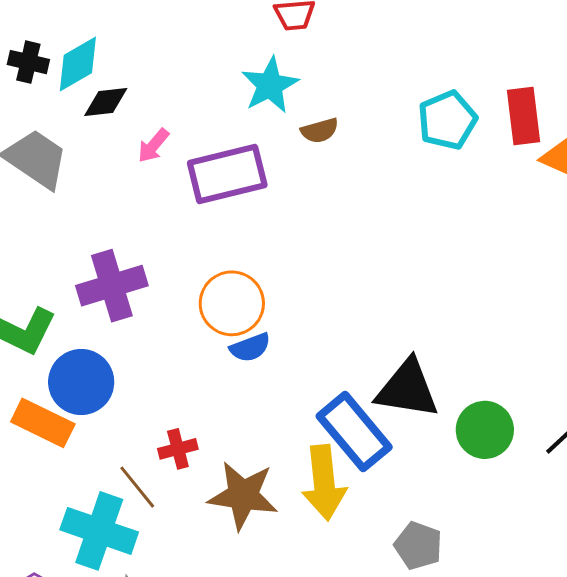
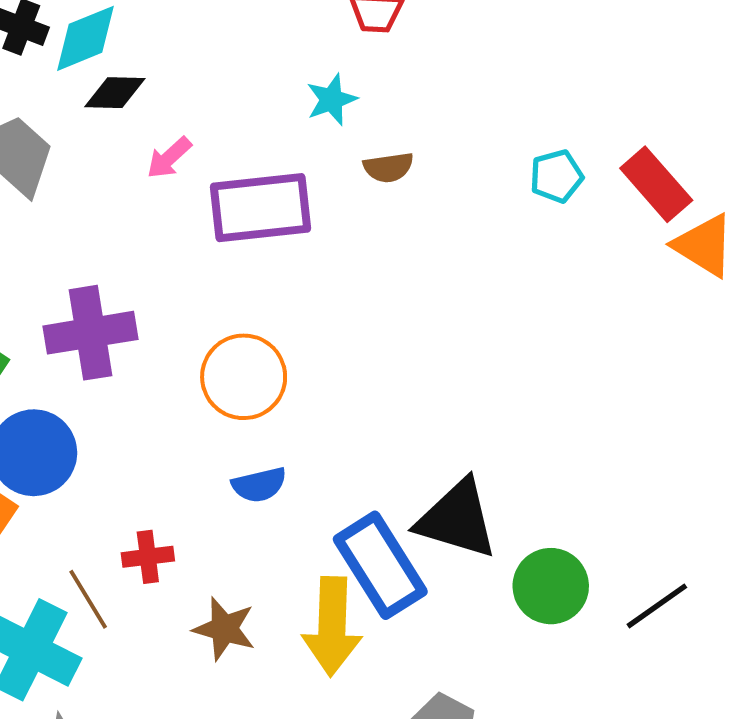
cyan star: (270, 85) -> (332, 100), size x0.7
red rectangle: (523, 116) -> (656, 184), turned -42
cyan pentagon: (447, 120) -> (556, 176), size x0.7
blue semicircle: (250, 347) -> (259, 485), moved
brown star: (243, 495) -> (224, 629), size x0.7

